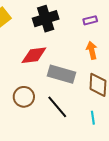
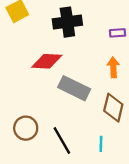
brown circle: (24, 97) -> (26, 128), moved
black line: (57, 107) -> (62, 141), moved

